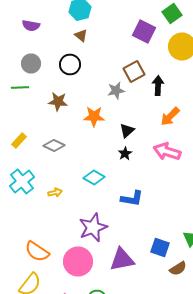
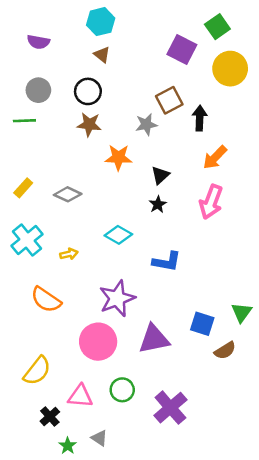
brown star: (58, 102) -> (89, 124), moved
pink arrow: (167, 152) -> (211, 202), turned -88
orange semicircle: (37, 252) -> (46, 300), moved

